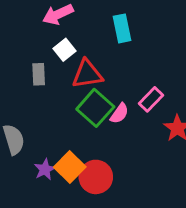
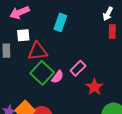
cyan rectangle: (122, 28) -> (60, 22), turned 30
white square: (65, 50) -> (23, 35), turned 32

